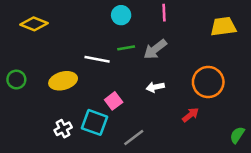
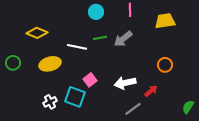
yellow diamond: (34, 24) -> (37, 33), moved
yellow trapezoid: (223, 26) -> (165, 21), moved
orange circle: (208, 82) -> (165, 65), size x0.6
white arrow: (155, 87) -> (125, 83), moved, size x1.5
gray line: (134, 138) -> (133, 109), moved

